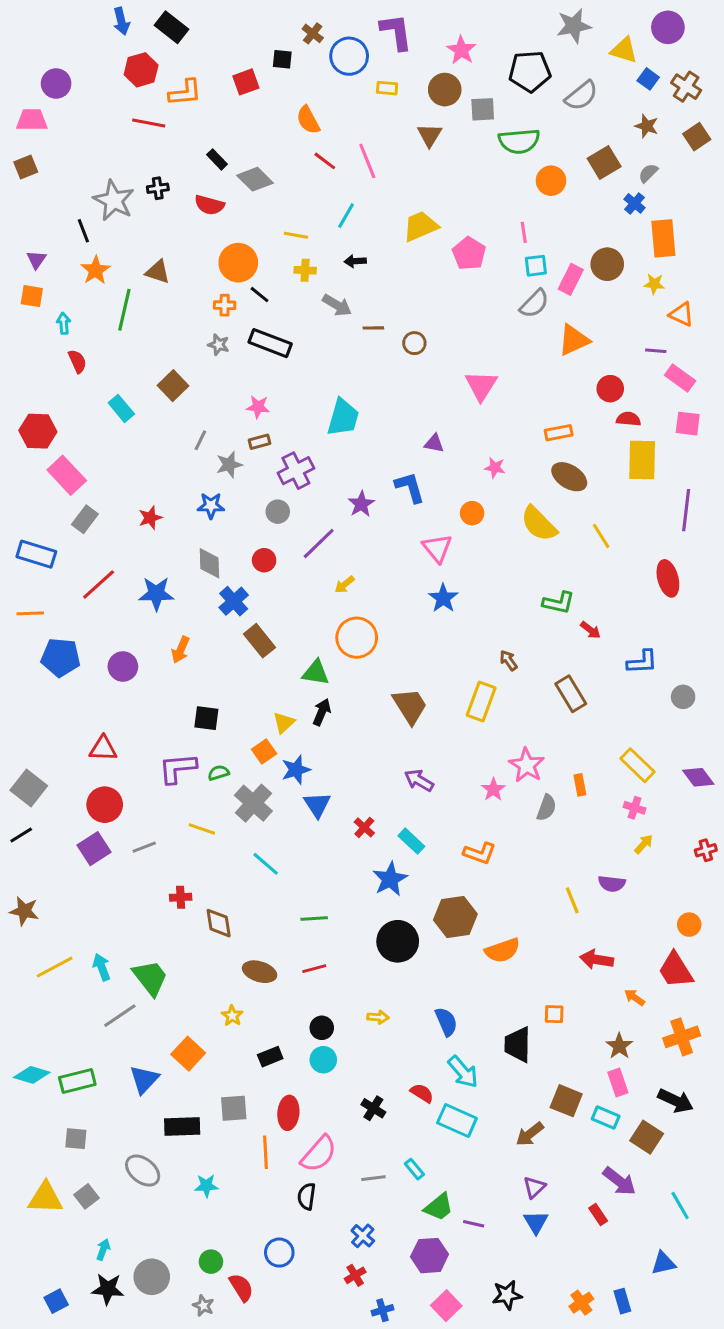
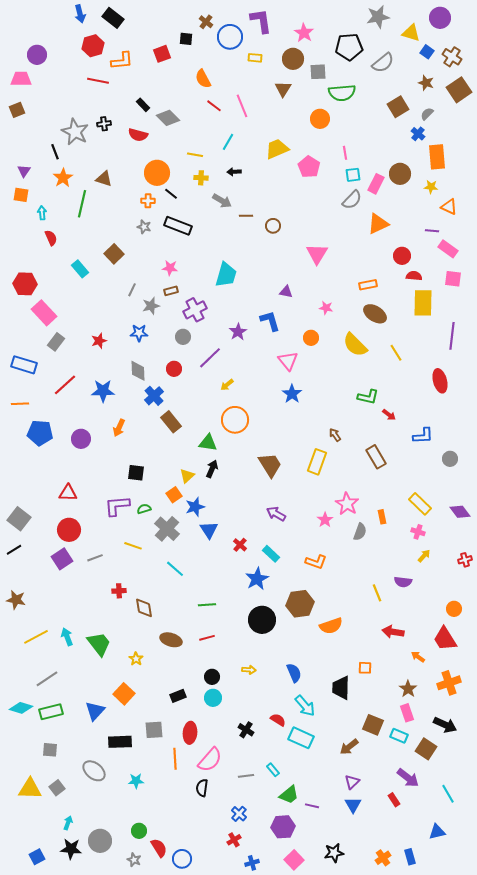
brown square: (697, 137) -> (459, 90), size x1.4
orange circle: (551, 181) -> (320, 119), moved
gray line: (120, 1016) -> (47, 679), moved
yellow star: (232, 1016) -> (136, 659), moved
blue circle: (279, 1253) -> (182, 859), moved

